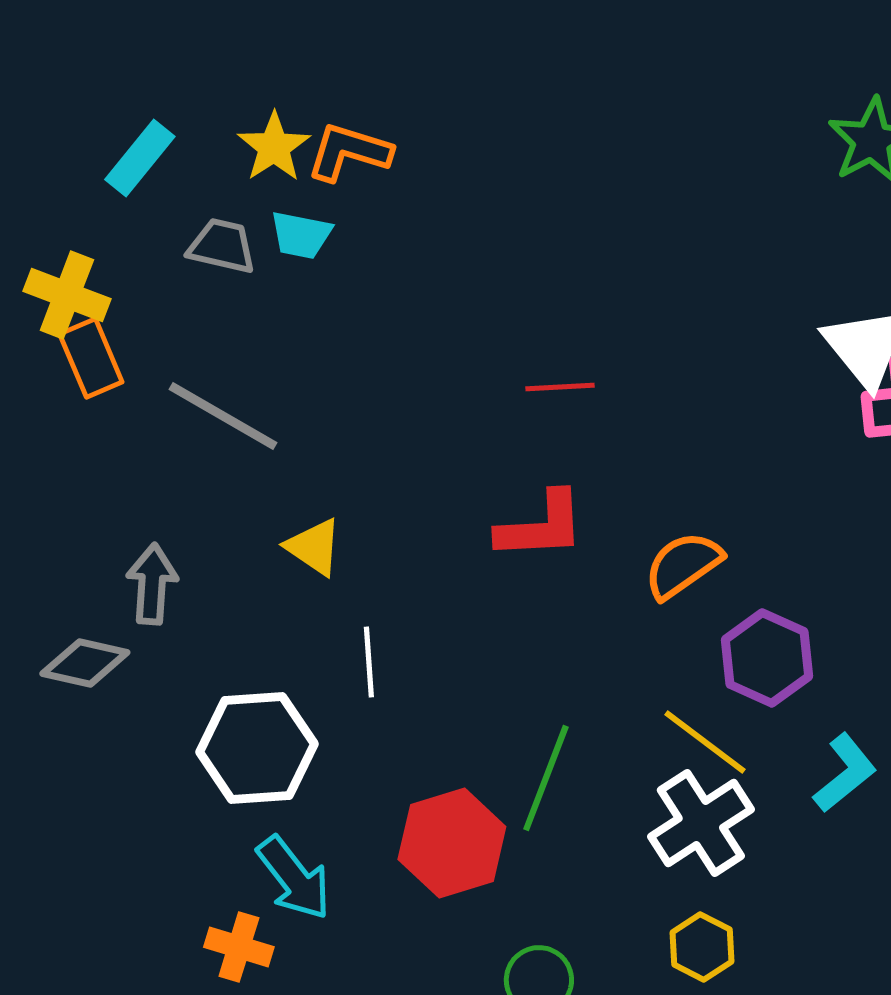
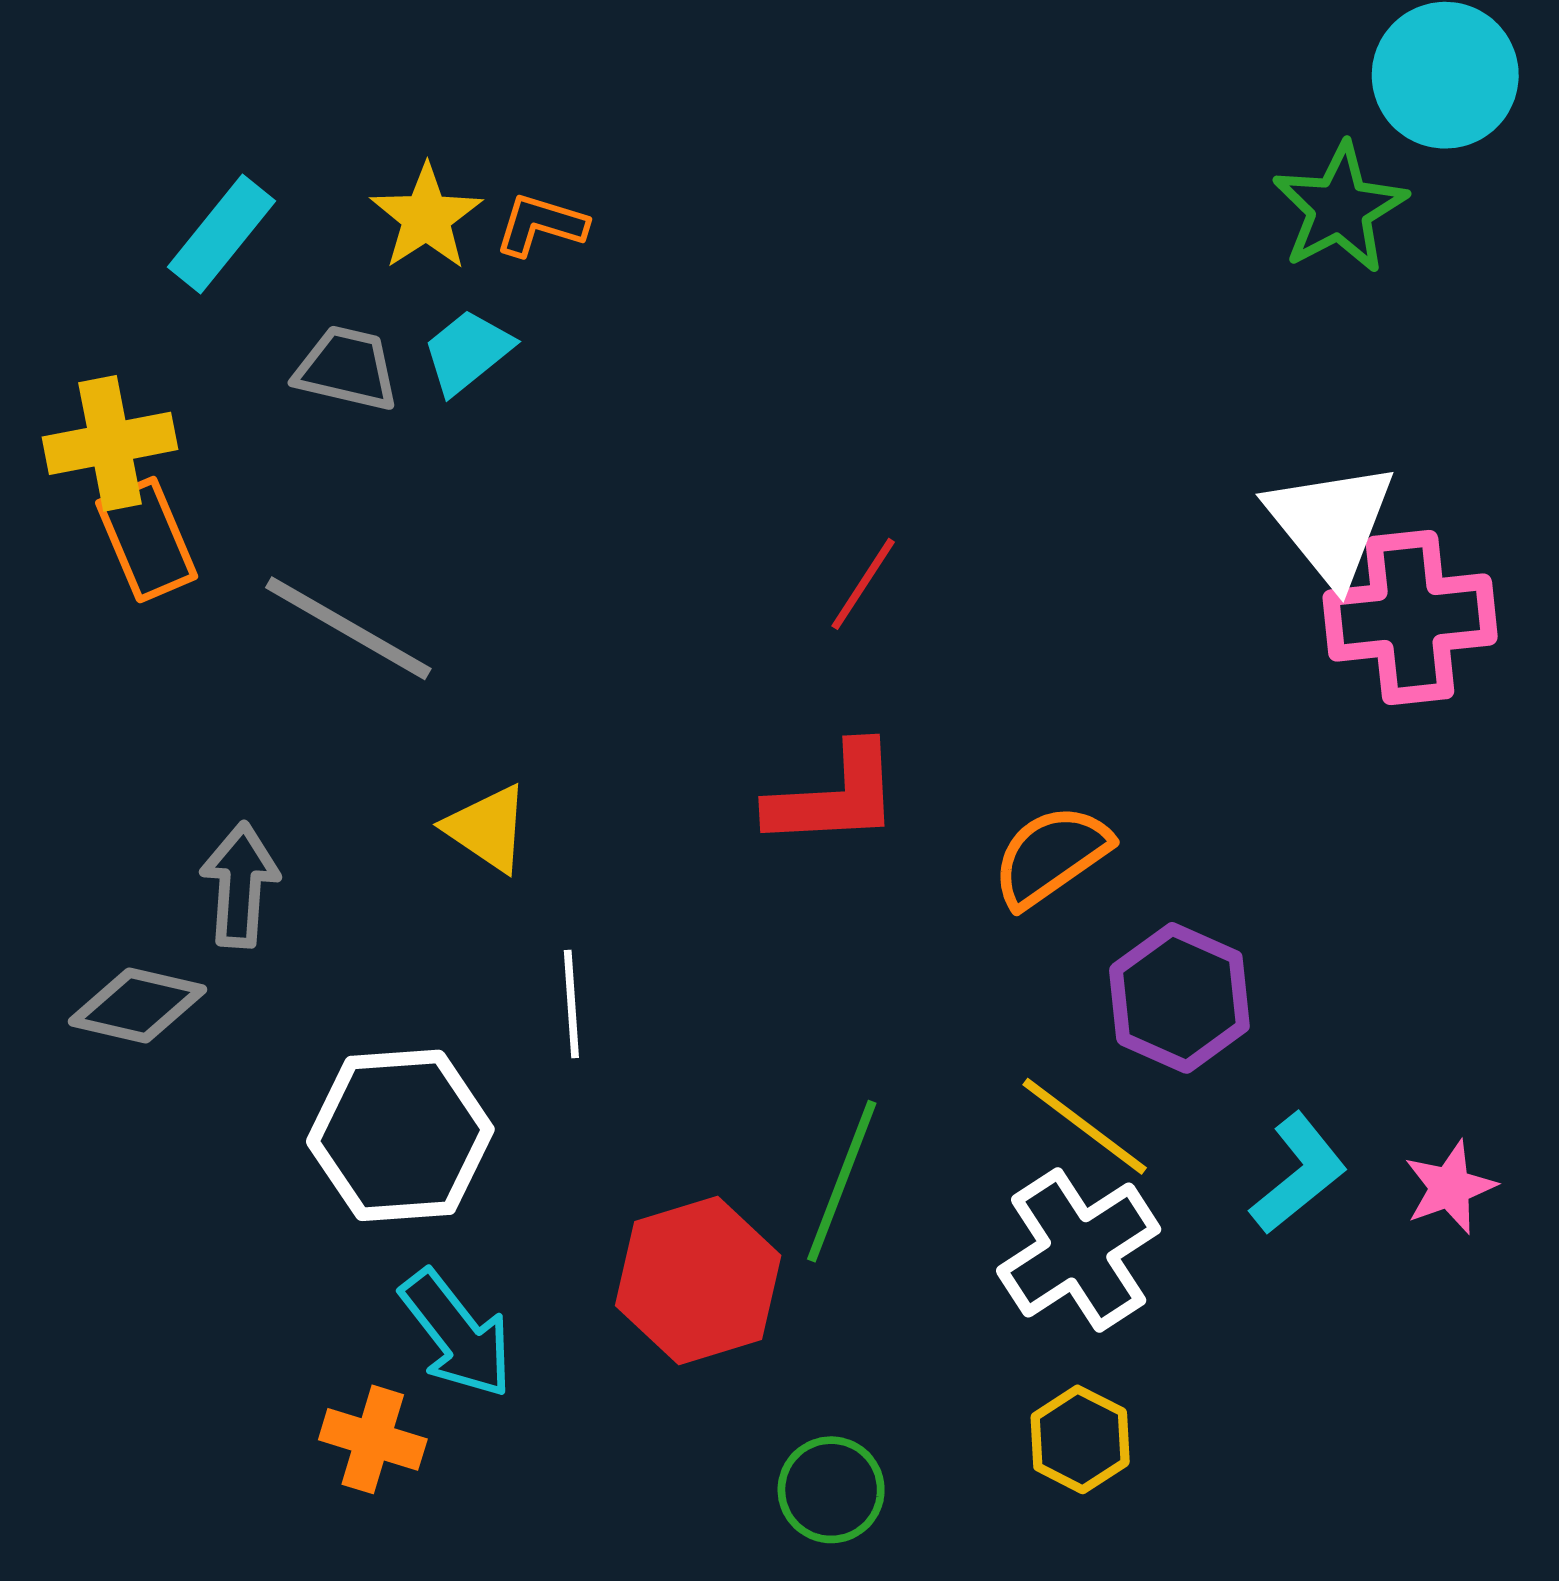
orange L-shape: (349, 152) -> (541, 225), size x0.7
cyan trapezoid: (301, 235) -> (467, 352), turned 130
yellow cross: (67, 295) -> (110, 443), turned -32
red line: (560, 387) -> (863, 584), turned -54

